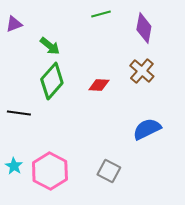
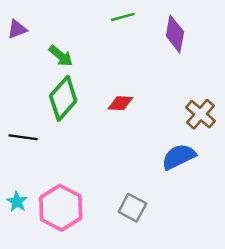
brown cross: (142, 71) -> (200, 114), moved

